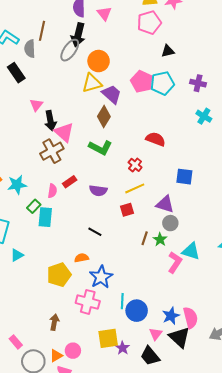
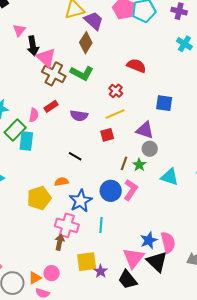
brown cross: (52, 151) -> (54, 74), moved, turned -35
green rectangle: (34, 206) -> (15, 130), size x1.5
pink L-shape: (175, 262) -> (131, 190), moved
blue circle: (137, 311) -> (111, 191), moved
brown arrow: (54, 322) -> (60, 242), moved
pink triangle: (156, 334) -> (133, 258), size x1.6

